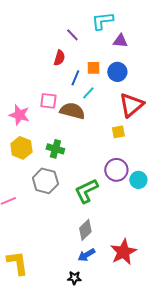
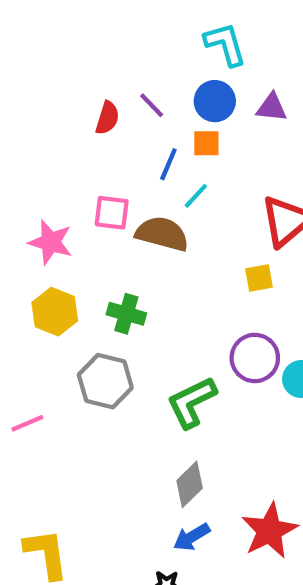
cyan L-shape: (102, 21) -> (225, 44), turned 80
purple line: (72, 35) -> (152, 105), moved
purple triangle: (120, 41) -> (272, 107), moved
red semicircle: (59, 58) -> (107, 118), moved
blue circle: (117, 72) -> (215, 101), moved

